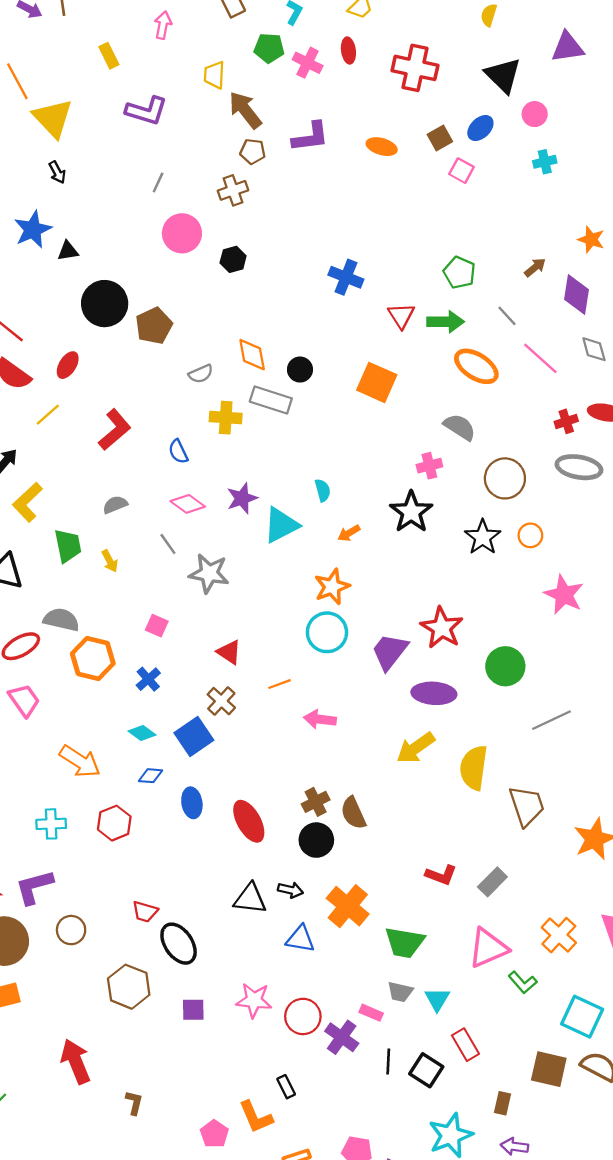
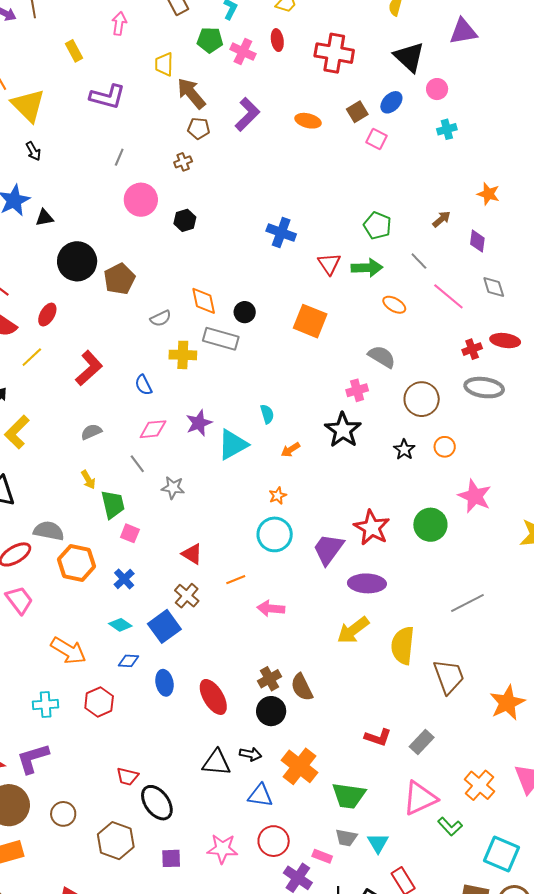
purple L-shape: (310, 137) -> (247, 114), turned -36
brown cross: (233, 190) -> (183, 162), size x0.7
purple diamond: (576, 294) -> (477, 241), size x0.7
orange ellipse: (476, 366) -> (394, 305), size x0.6
pink diamond: (188, 504) -> (153, 429), turned -40
black star: (483, 537) -> (404, 450), size x0.7
green trapezoid: (68, 546) -> (113, 504), moved
gray star: (209, 573) -> (173, 488), size x0.7
orange star: (332, 587) -> (278, 496), size x0.6
green circle: (505, 666) -> (430, 525), moved
brown circle: (71, 930) -> (63, 814), moved
red circle: (303, 1016) -> (274, 841), moved

